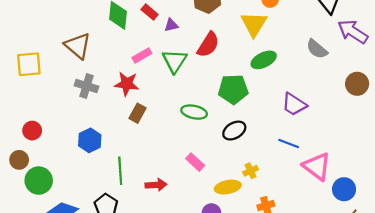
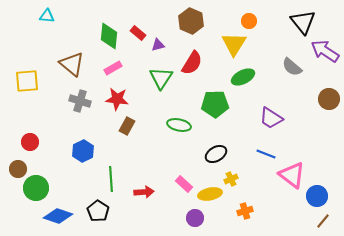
pink rectangle: (142, 56) -> (113, 68), moved
black ellipse: (234, 131) -> (216, 154), moved
pink rectangle: (195, 162) -> (184, 184), moved

